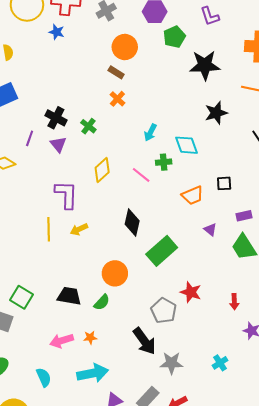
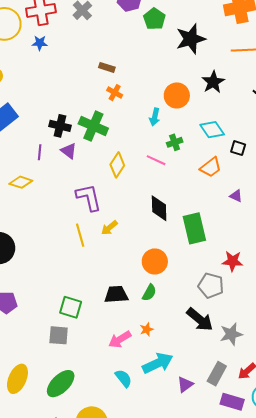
orange circle: (125, 47) -> (177, 95), moved
green cross: (88, 126) -> (93, 126), size x1.8
cyan diamond: (187, 145) -> (212, 130), moved
black square: (224, 183) -> (238, 148), turned 35
green rectangle: (162, 251) -> (194, 228), turned -48
cyan semicircle: (44, 377) -> (124, 378), moved

